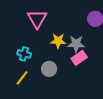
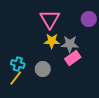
pink triangle: (37, 19) -> (50, 19), moved
cyan cross: (24, 54) -> (18, 64), moved

